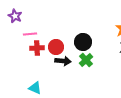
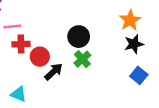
red circle: (56, 47) -> (40, 57), moved
black arrow: (63, 61) -> (54, 72), moved, turned -49

